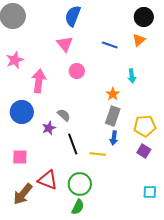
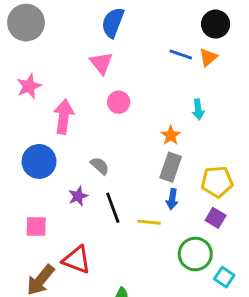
blue line: (110, 45) -> (181, 54), moved
purple star: (49, 128) -> (78, 196), moved
green circle: (80, 184) -> (195, 254), moved
cyan square: (150, 192) -> (224, 277), turned 32

